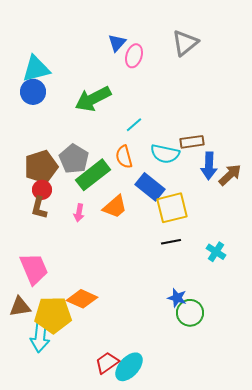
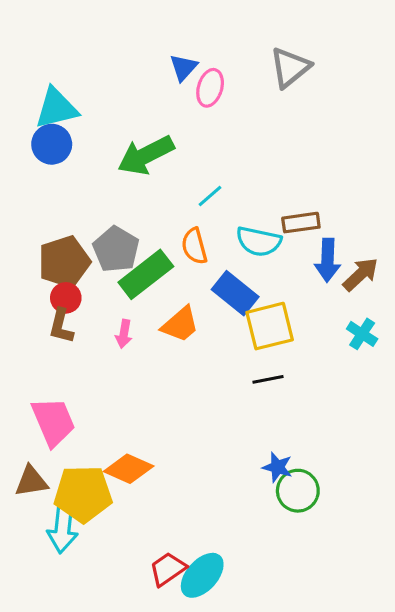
cyan cross: (216, 252) -> (362, 334), moved

